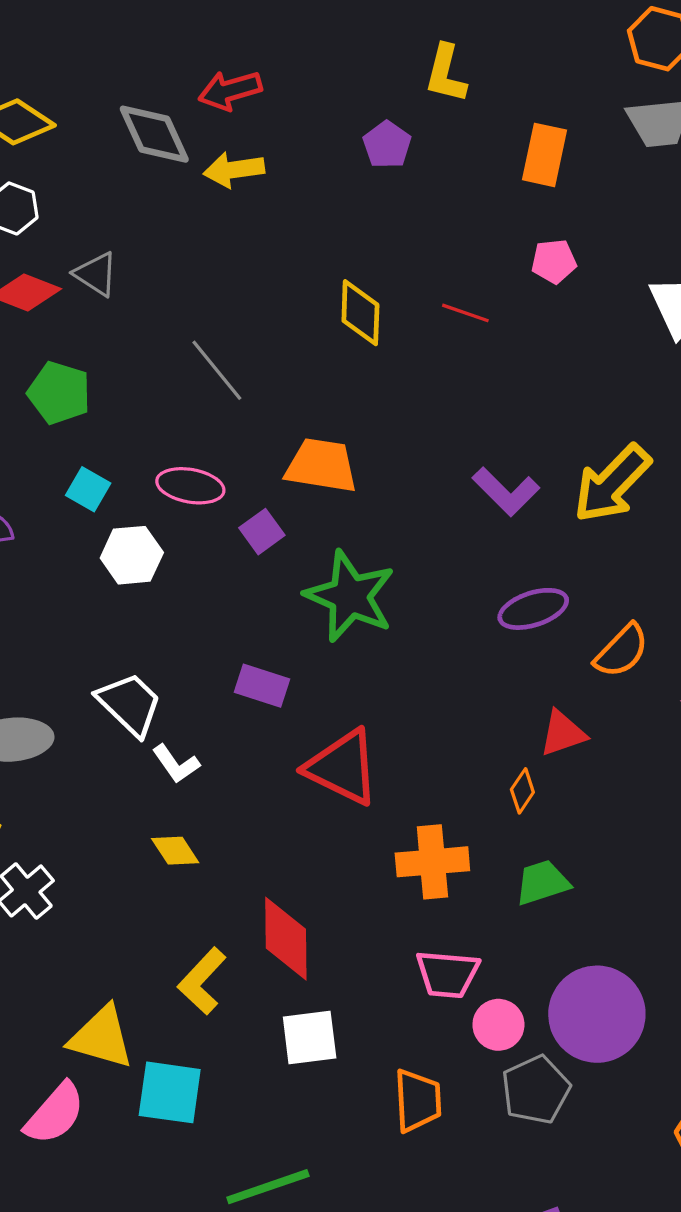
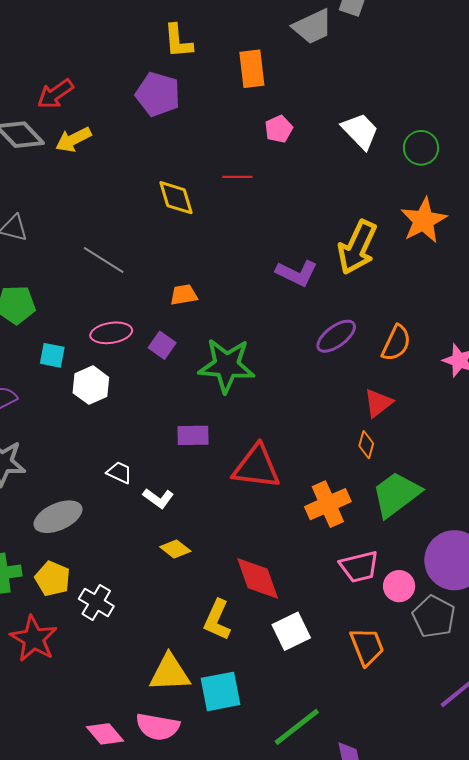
purple pentagon: (387, 145) -> (158, 94), size x1.5
orange trapezoid: (321, 466) -> (184, 295), size x0.6
white trapezoid: (130, 704) -> (119, 473), size x0.6
green trapezoid: (542, 883) -> (396, 494), size x1.5
pink semicircle: (55, 1114) -> (158, 727), turned 78

